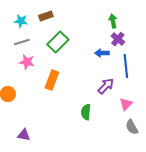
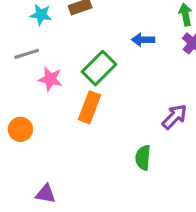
gray line: (22, 42) -> (27, 54), moved
green rectangle: (58, 42) -> (99, 68), moved
blue arrow: (102, 53) -> (143, 40), moved

